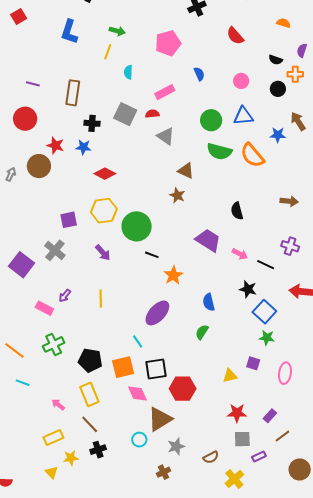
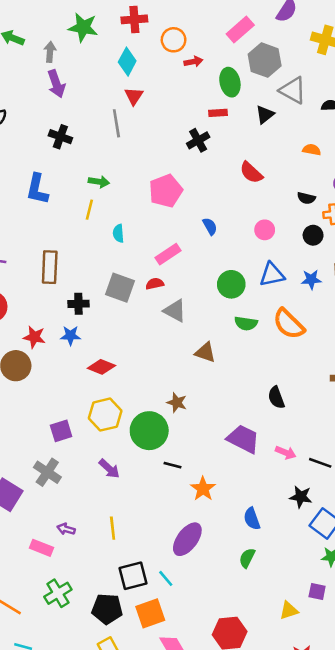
blue star: (278, 135) -> (311, 279), moved
green semicircle: (219, 151) -> (246, 323), size x0.7
brown star: (177, 195) -> (177, 403), moved
purple arrow: (65, 296) -> (66, 529), turned 72
black square: (156, 369) -> (133, 576), moved

